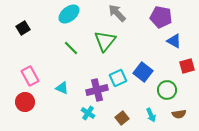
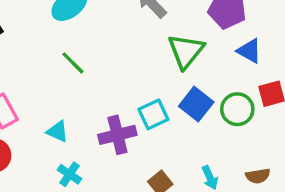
green triangle: (105, 41) -> (186, 51), moved
green circle: (167, 90) -> (237, 109), moved
cyan cross: (88, 113) -> (69, 174), moved

